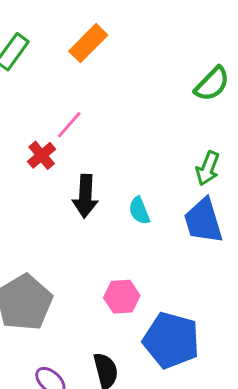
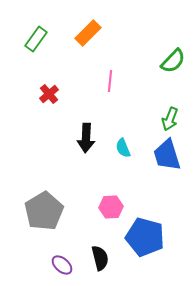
pink line: (69, 125) -> (110, 81), moved, turned -35
red cross: (42, 155) -> (49, 94), moved

